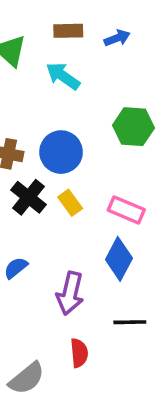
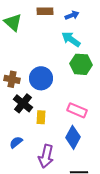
cyan arrow: (63, 76) -> (71, 39), moved
yellow rectangle: (70, 203) -> (41, 117), moved, turned 40

